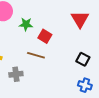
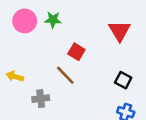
green star: (26, 24) -> (53, 20), moved
brown line: (36, 55) -> (65, 75), turned 30

